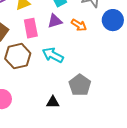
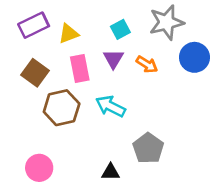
purple triangle: (55, 21) -> (113, 59), turned -42

